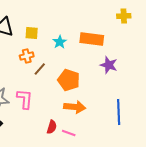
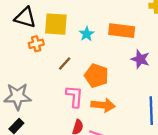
yellow square: (32, 33) -> (56, 24), size x1.6
orange cross: (27, 56) -> (36, 44), moved
pink L-shape: (25, 99) -> (75, 96), moved

